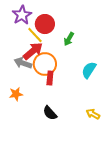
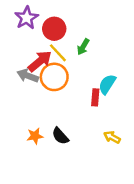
yellow line: (35, 35) -> (58, 53), moved
red rectangle: (50, 78) -> (95, 97), moved
orange star: (16, 94) -> (35, 136), moved

